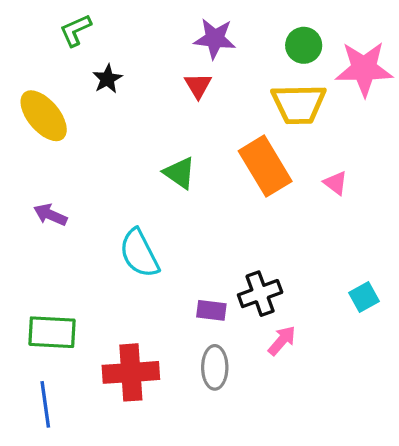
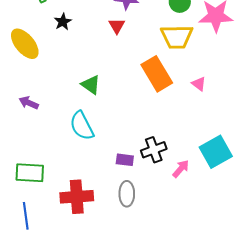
green triangle: (180, 173) -> (91, 85), moved
cyan square: (364, 297) -> (216, 152), size x1.8
pink arrow: (282, 341) -> (181, 169), moved

